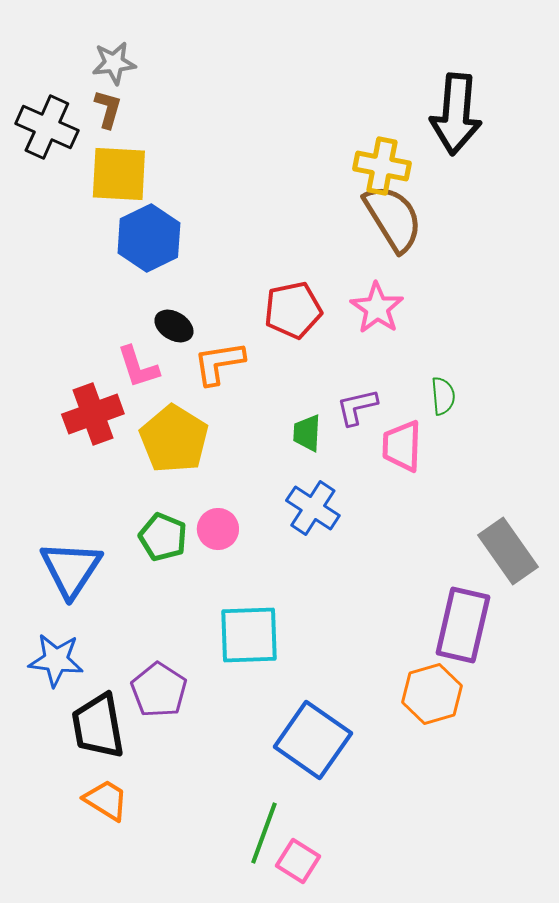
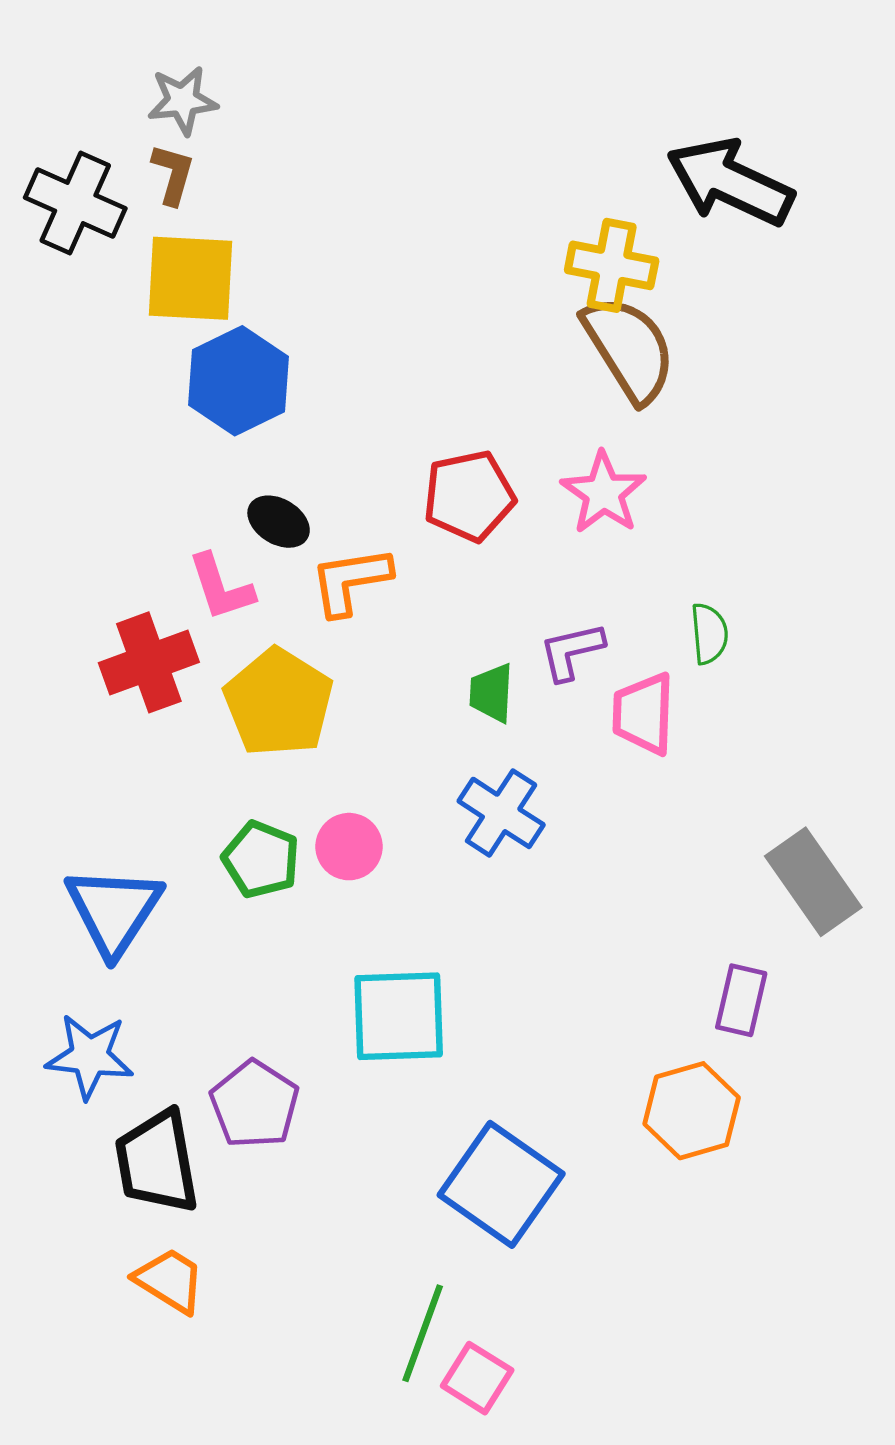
black arrow: (456, 114) -> (730, 182), turned 110
purple rectangle: (463, 625) -> (741, 1000), size x0.6

